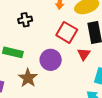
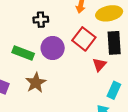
purple circle: (51, 60) -> (53, 48), moved

